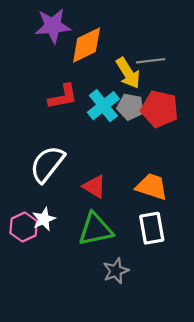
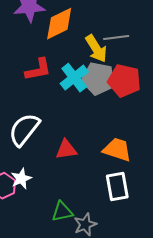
gray pentagon: (130, 107) -> (98, 79), size x1.4
red triangle: (94, 187) -> (66, 150), turned -40
green triangle: (96, 229) -> (62, 212), moved, size x0.7

